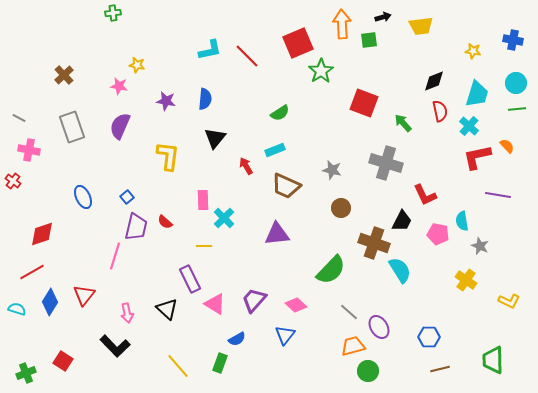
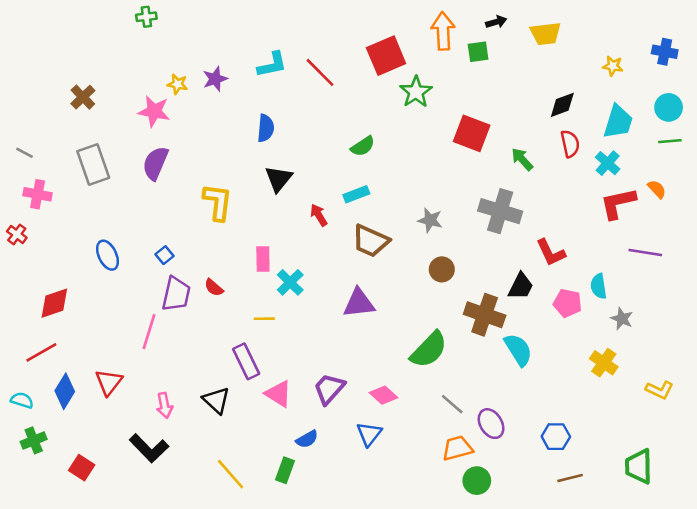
pink star: (119, 86) -> (154, 111), size x1.4
purple star: (166, 101) -> (215, 79), moved, turned -30
green cross: (26, 373) -> (34, 440), moved

